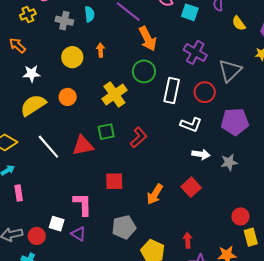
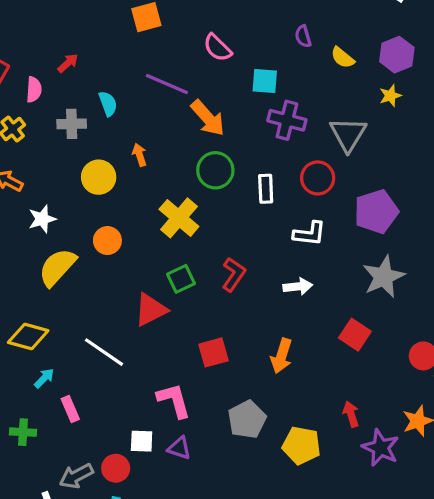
cyan square: (190, 12) -> (265, 81), moved
white rectangle: (172, 91) -> (266, 189), size x0.7
white line: (48, 147) -> (104, 352), moved
white arrow: (201, 154) -> (298, 286), moved
gray star: (229, 162) -> (384, 277), size x1.5
red square: (191, 187) -> (355, 335), moved

